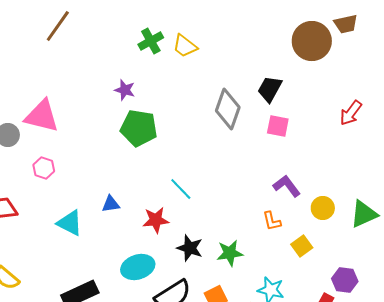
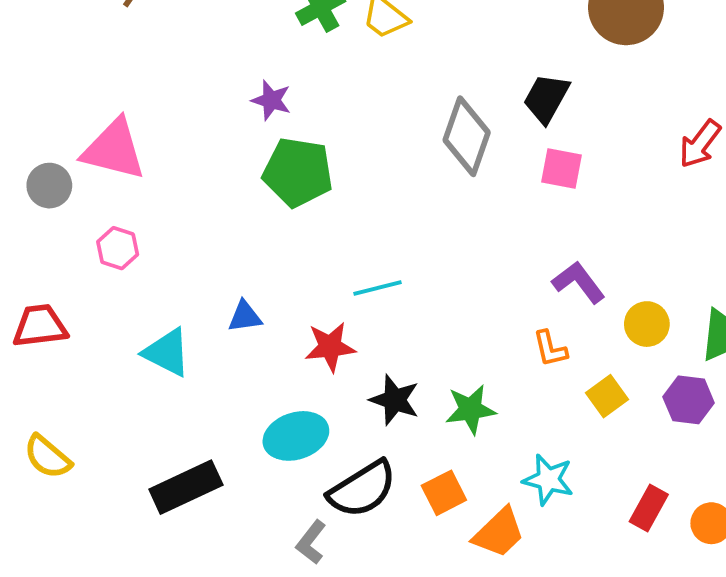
cyan line: (181, 189) -> (377, 288), turned -60
purple hexagon: (345, 280) -> (689, 400), moved

